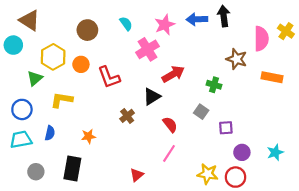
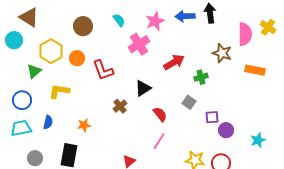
red arrow: (173, 74) -> (174, 62), moved
green cross: (214, 85) -> (201, 77), turned -32
purple circle: (242, 152) -> (226, 130), moved

